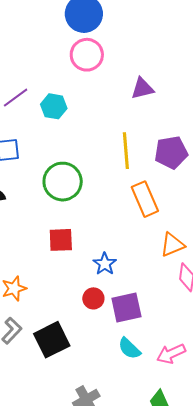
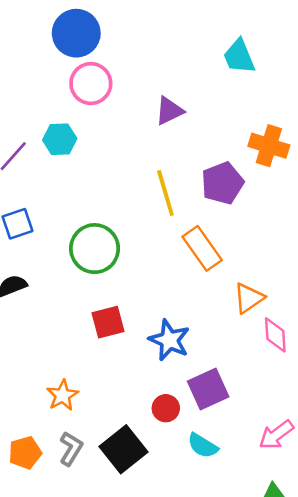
cyan hexagon: (54, 106) -> (60, 139), moved
blue star: (105, 264) -> (169, 340), size x1.4
red circle: (93, 298) -> (166, 408), moved
cyan semicircle: (129, 348) -> (203, 446), moved

